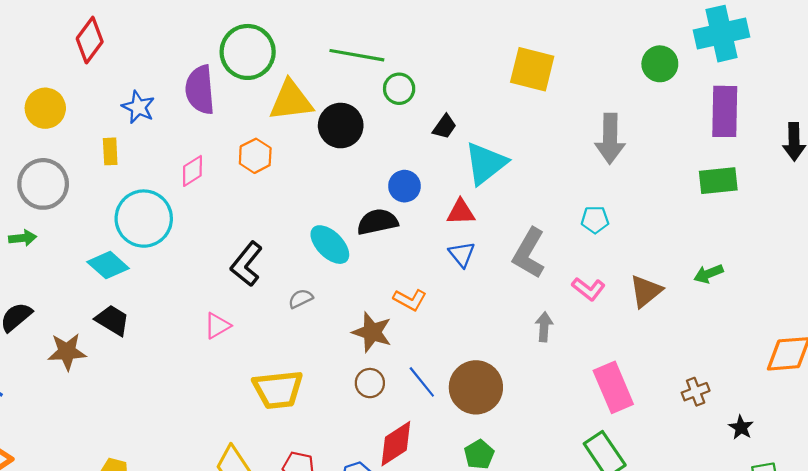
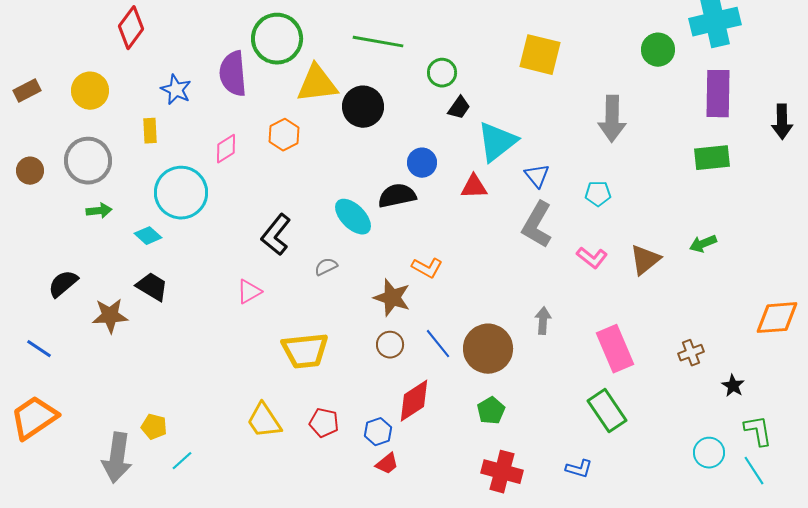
green circle: (399, 89) -> (442, 73), moved
green arrow: (23, 238) -> (99, 211), moved
blue triangle: (462, 254) -> (537, 176), moved
cyan diamond: (108, 265) -> (148, 236), size x0.7
gray arrow: (544, 327) -> (543, 321), moved

